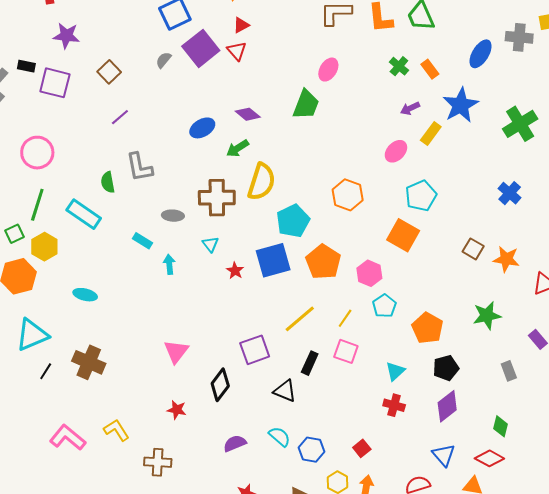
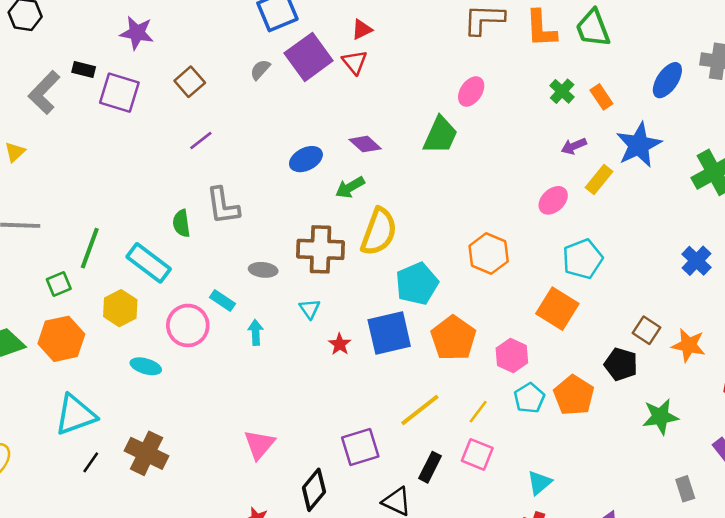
pink circle: (37, 153) -> (188, 325), moved
yellow hexagon: (44, 247) -> (120, 308), moved
orange pentagon: (427, 328) -> (574, 395), moved
black pentagon: (446, 368) -> (621, 364), moved, turned 30

